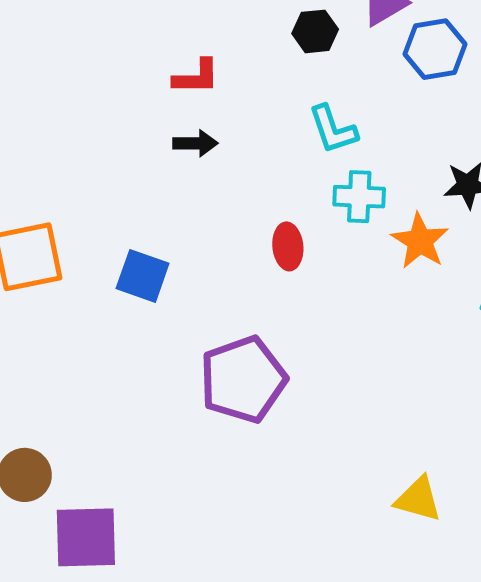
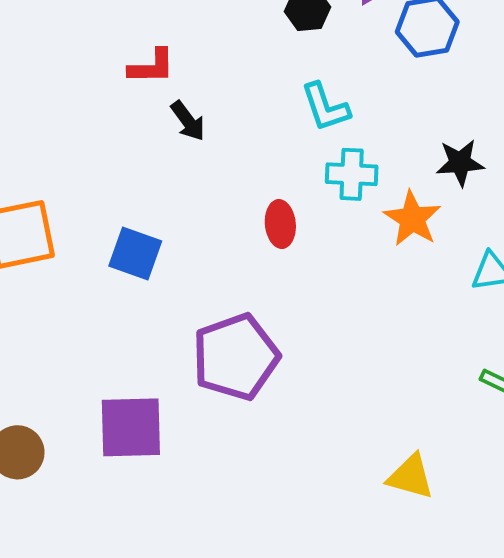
red L-shape: (196, 77) -> (152, 67), moved
black arrow: (195, 143) -> (188, 121), turned 54
purple square: (86, 537) -> (131, 427), moved

